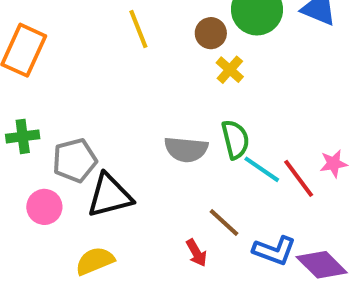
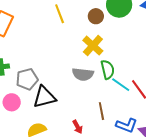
yellow cross: (230, 70) -> (93, 46), moved, size x1.5
brown line: (224, 222) -> (101, 111), turned 36
red arrow: (196, 253) -> (78, 127), moved

